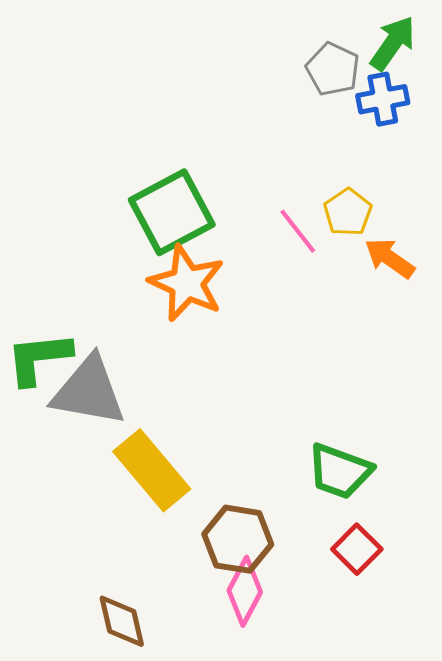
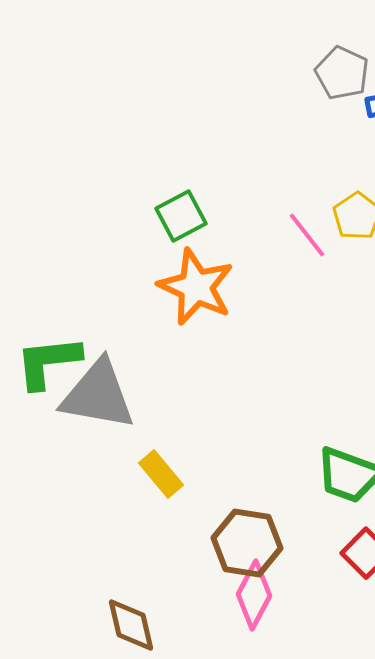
green square: (172, 212) -> (181, 216), size x0.6
yellow rectangle: (152, 470) -> (161, 474), size x0.6

